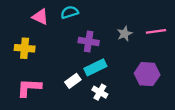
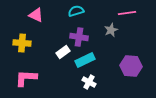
cyan semicircle: (70, 12) -> (76, 11), moved
pink line: (156, 31) -> (127, 13), moved
white rectangle: (73, 81) -> (63, 52), moved

